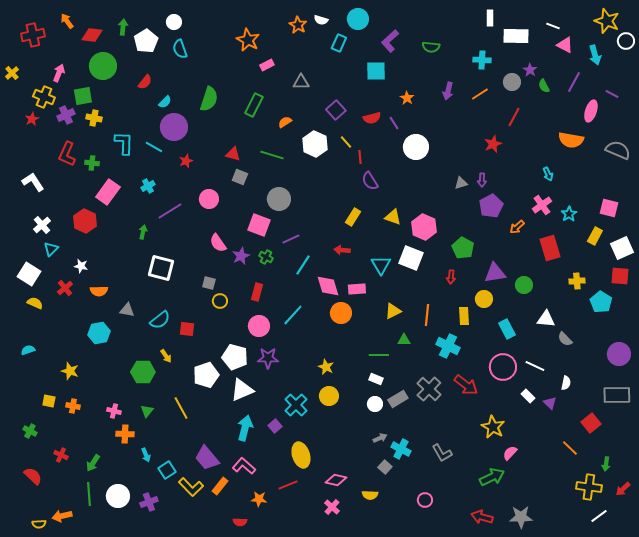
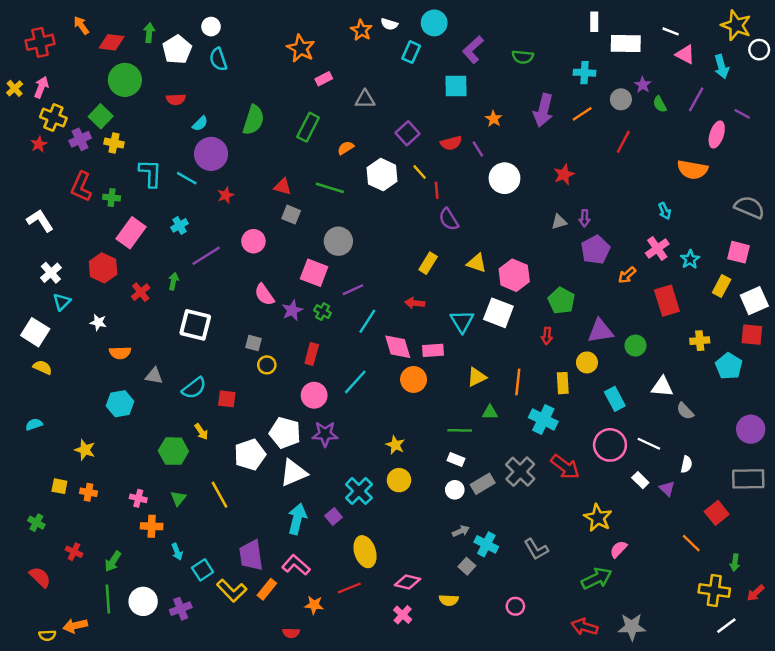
pink arrow: (59, 73) -> (41, 87), moved
red semicircle: (145, 82) -> (176, 99), turned 49
purple arrow: (448, 91) -> (543, 110), size x1.5
green square: (83, 96) -> (101, 116), turned -36
red star: (493, 144) -> (564, 175), moved
gray semicircle: (618, 150) -> (749, 207), moved
red cross: (65, 288) -> (141, 292), moved
purple trapezoid: (207, 458) -> (251, 555), turned 32

